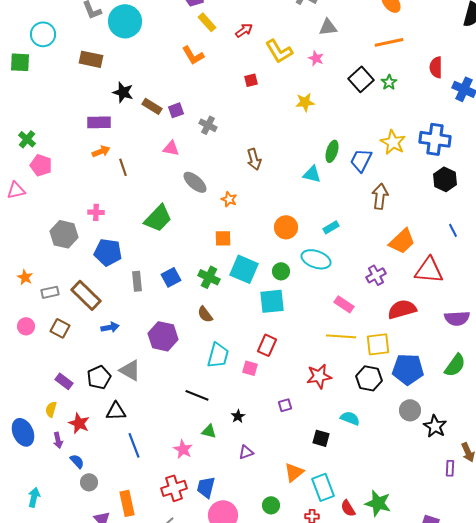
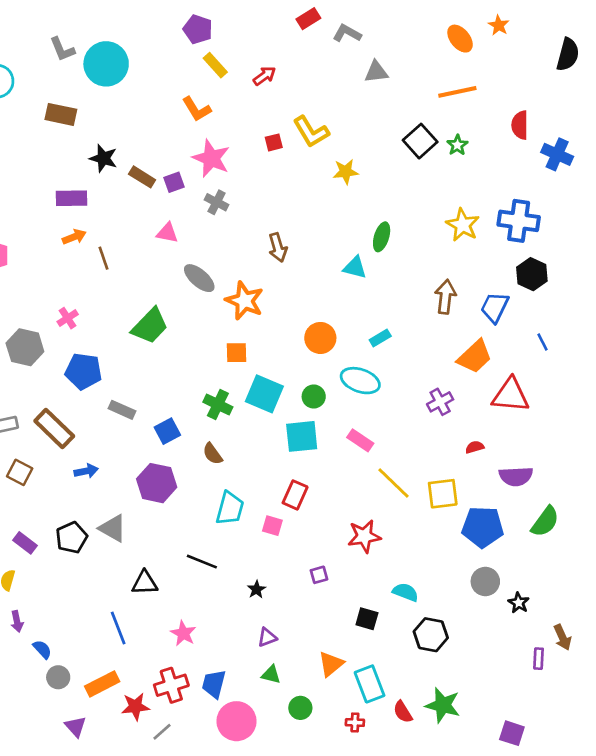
yellow L-shape: (279, 51) -> (311, 132), moved
pink star: (316, 58) -> (211, 158), moved, size x1.8
blue trapezoid: (361, 160) -> (495, 307), moved
orange star: (229, 199) -> (244, 301), size x1.8
pink cross: (96, 212) -> (68, 318), turned -35
blue square: (171, 277) -> (167, 431), moved
gray rectangle: (137, 281) -> (122, 410), turned -60
pink rectangle: (344, 304) -> (360, 440), moved
red semicircle: (402, 309) -> (475, 447), size x0.5
purple semicircle: (457, 318) -> (516, 476), moved
yellow line: (341, 336) -> (394, 483), turned 40
black hexagon: (369, 378) -> (431, 635), moved
black triangle: (116, 411) -> (145, 583), moved
red star: (79, 423) -> (135, 707), moved, turned -30
black star: (435, 426) -> (519, 603), size x0.7
green triangle: (209, 431) -> (271, 675), moved
orange rectangle: (127, 503) -> (102, 684), moved, turned 75

